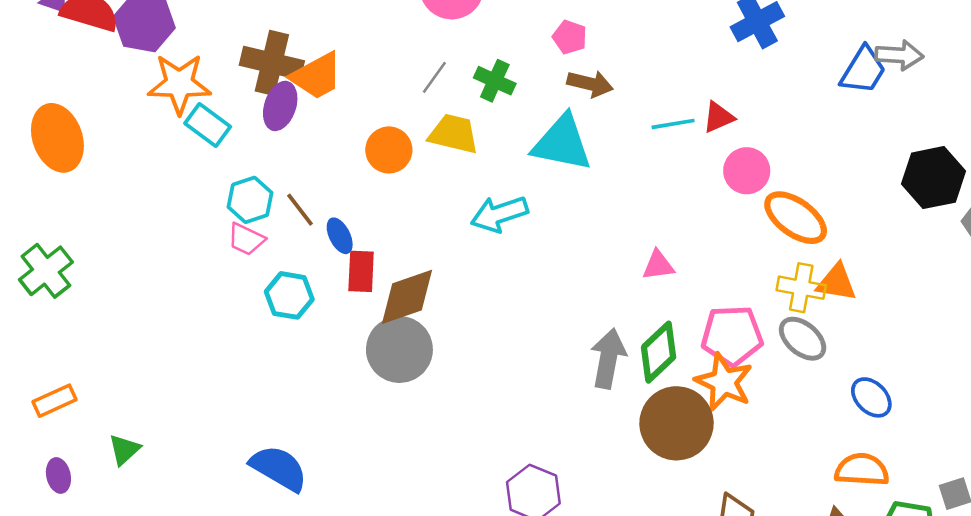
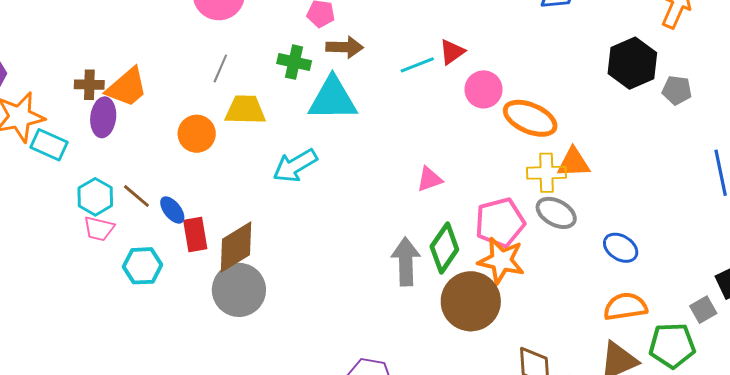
brown cross: (272, 63) -> (89, 85), size x0.6
green cross: (495, 81) -> (294, 62), moved

